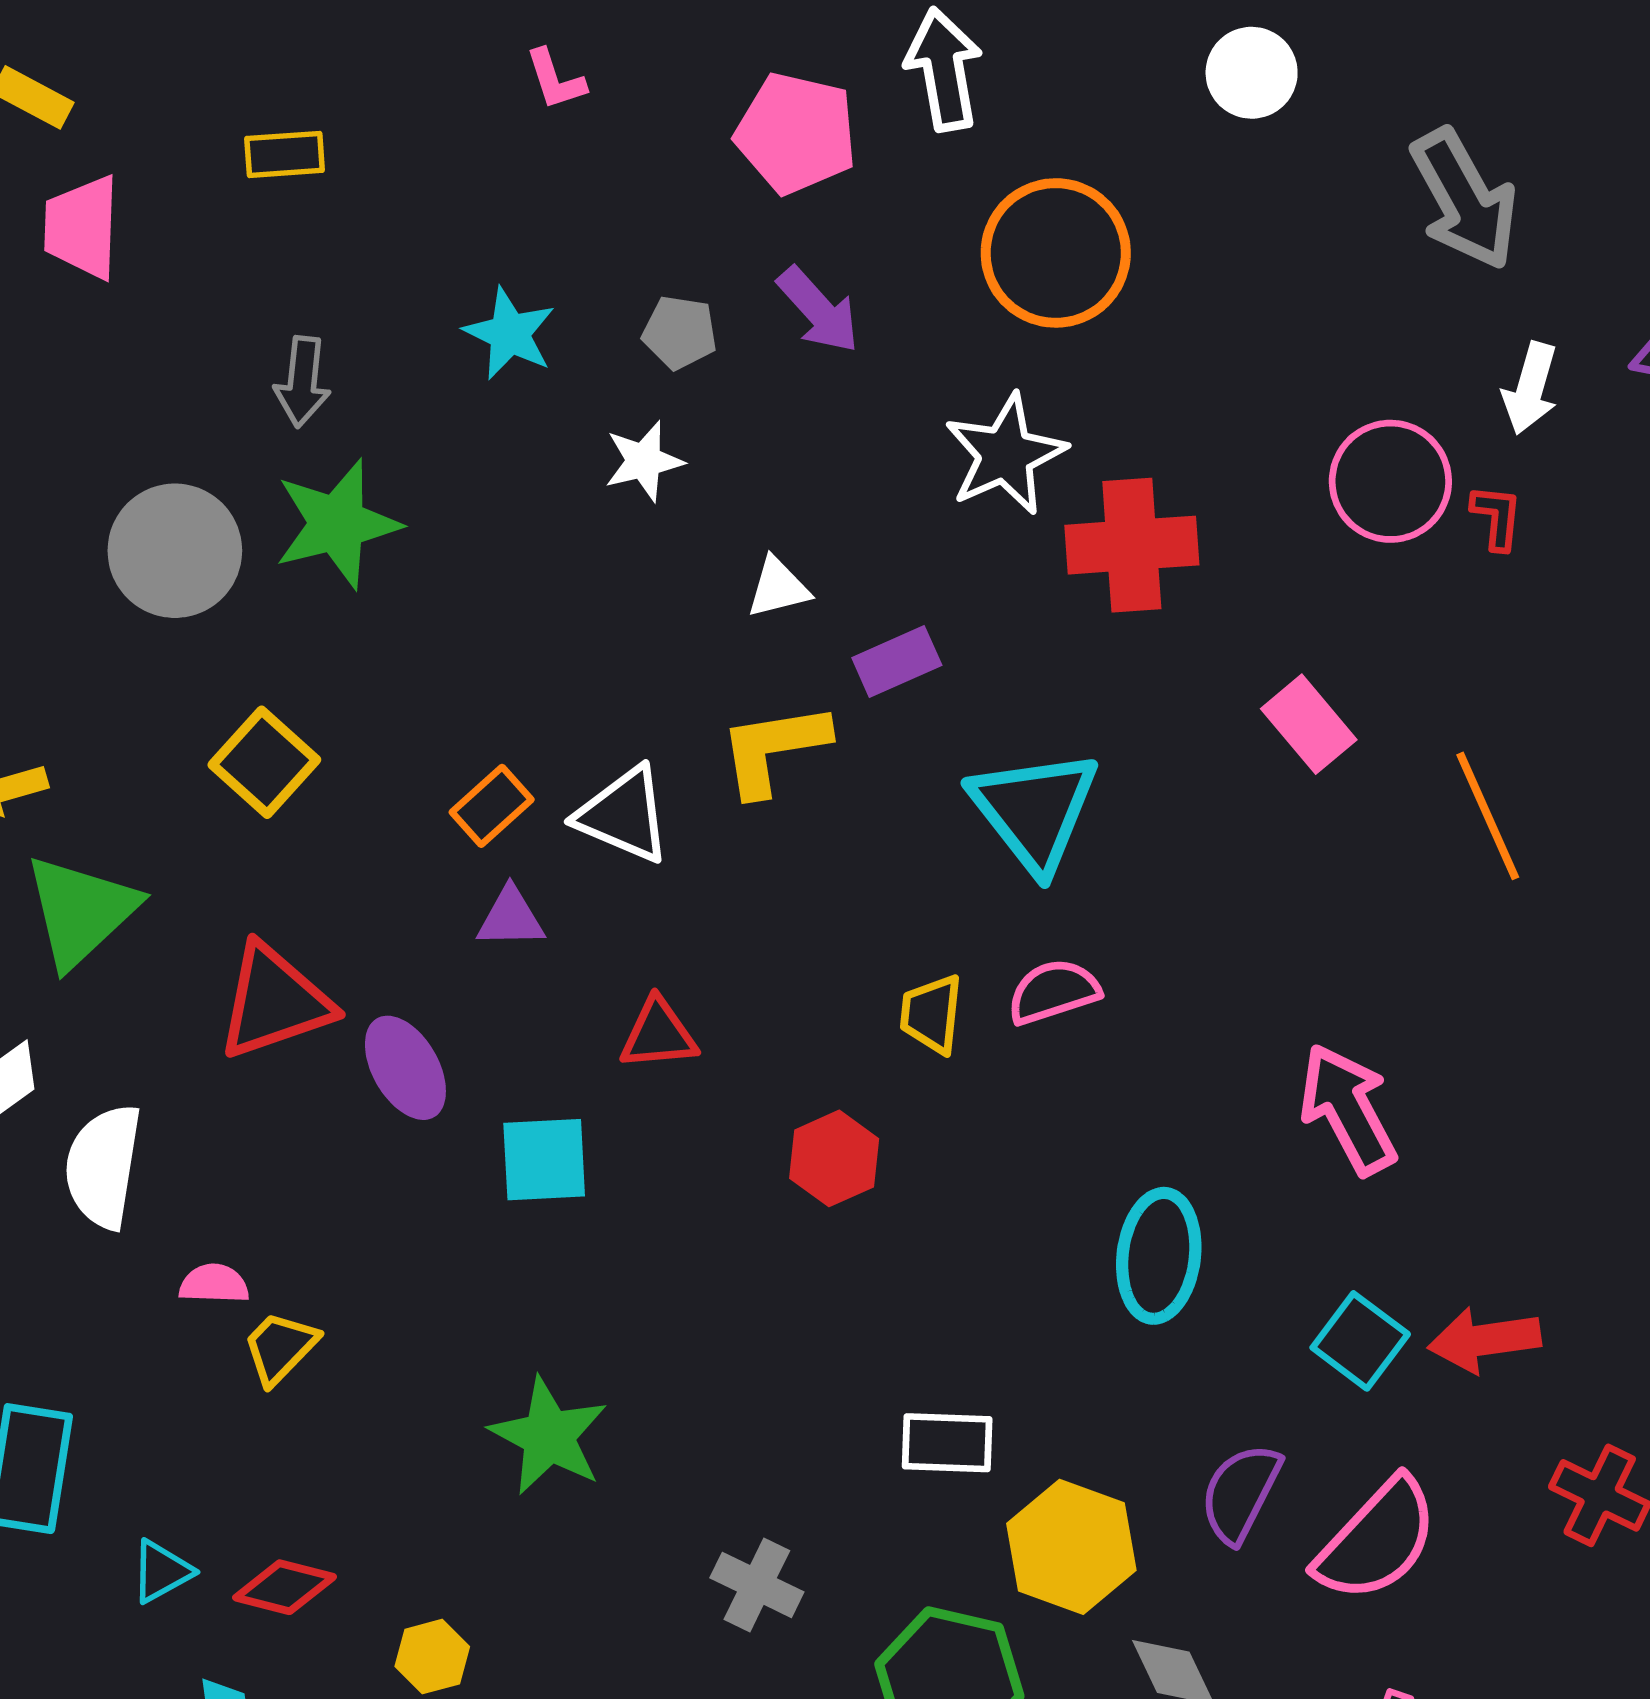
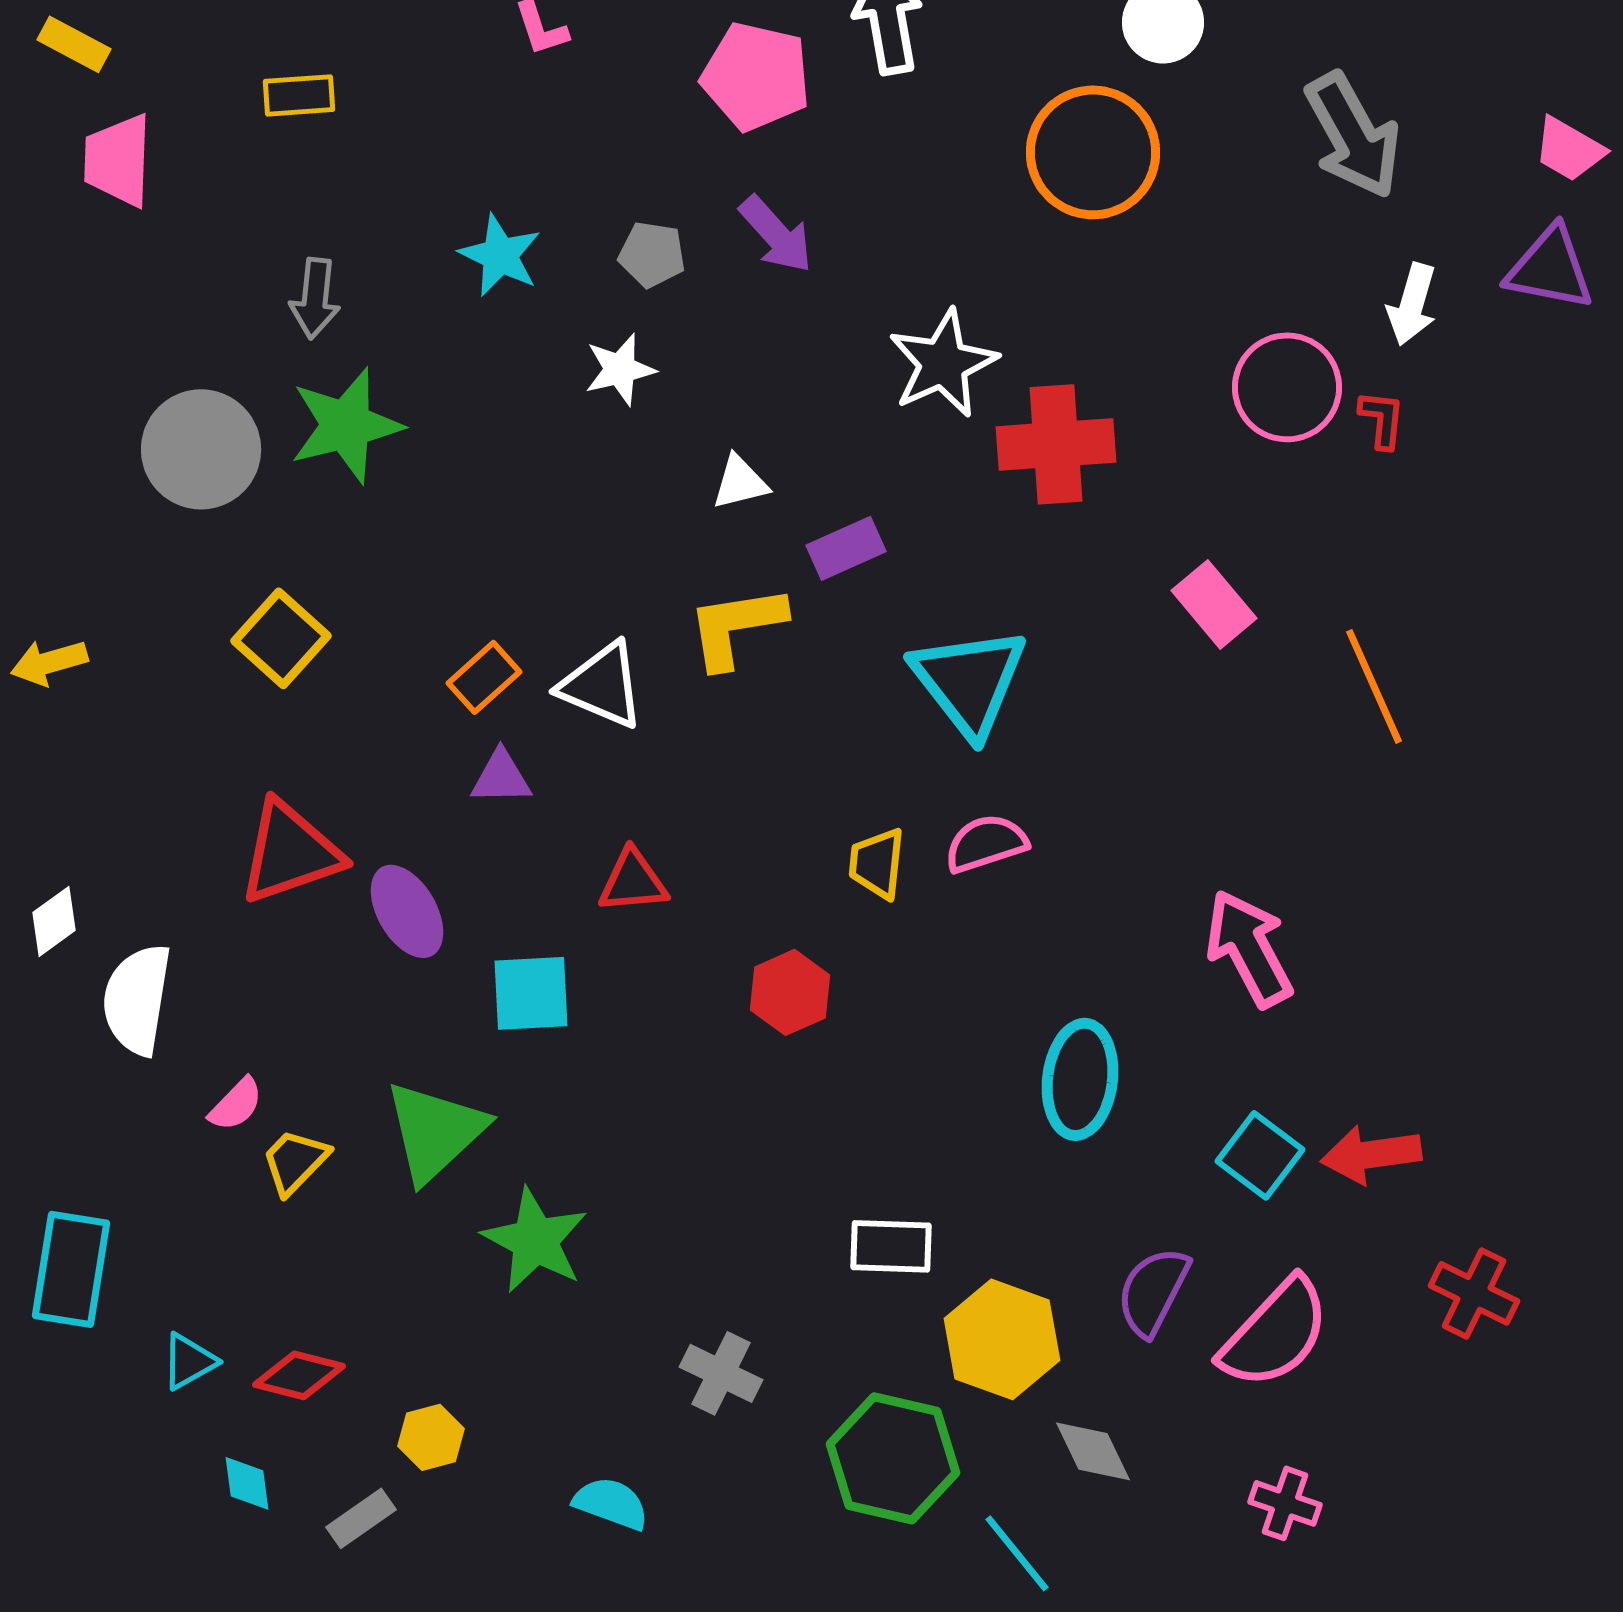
orange circle: (1056, 253) -> (1093, 152), moved
green triangle: (81, 911) -> (435, 1131), moved
pink semicircle: (214, 1284) -> (236, 1104), turned 132

